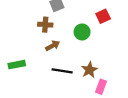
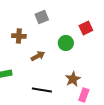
brown cross: (45, 25) -> (19, 36), moved
black line: (62, 71) -> (42, 90), moved

